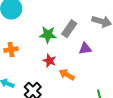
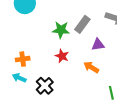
orange cross: (11, 50) -> (23, 59), moved
orange arrow: (67, 75) -> (91, 67), moved

